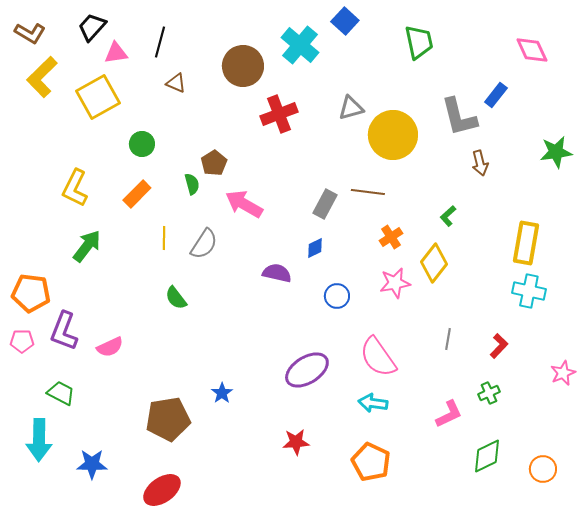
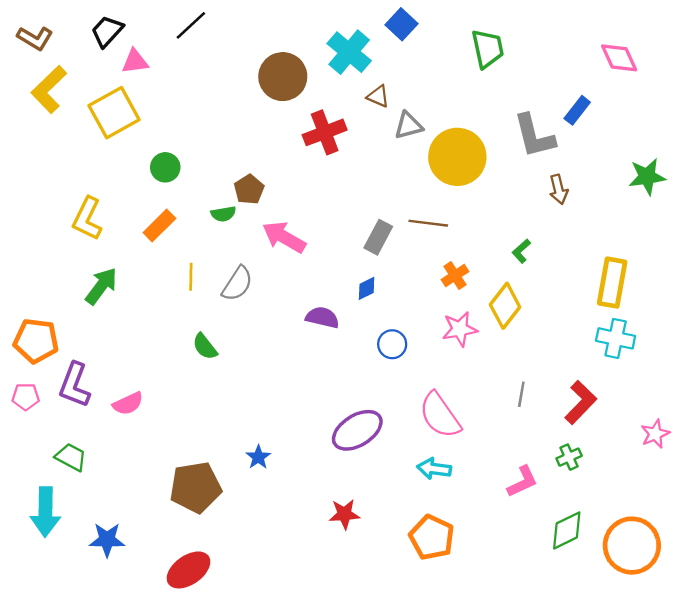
black line: (160, 42) -> (191, 25), moved, turned 32
brown triangle: (176, 83) -> (378, 96), moved
green semicircle: (192, 184) -> (223, 214), turned 95
red L-shape: (499, 346) -> (581, 402), size x1.5
orange circle: (543, 469) -> (632, 546), size x1.8

